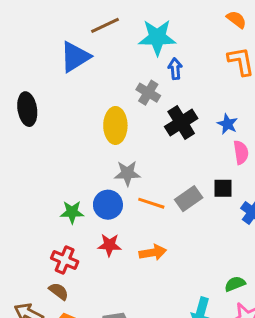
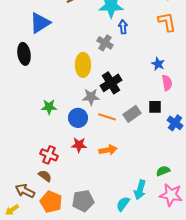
blue triangle: (75, 57) -> (40, 23), moved
black cross: (181, 123) -> (111, 83), moved
green star: (72, 212) -> (49, 107), moved

